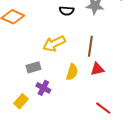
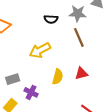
brown line: (90, 46) -> (79, 37), moved, turned -30
gray rectangle: (33, 67) -> (13, 79), moved

